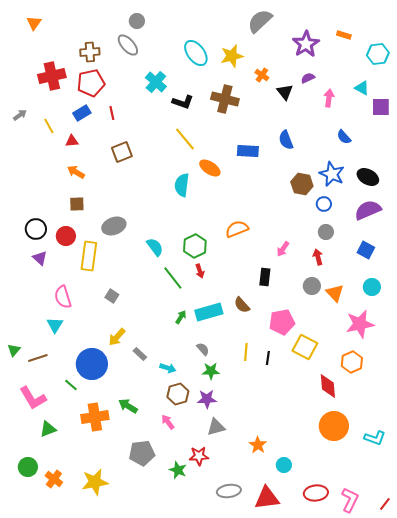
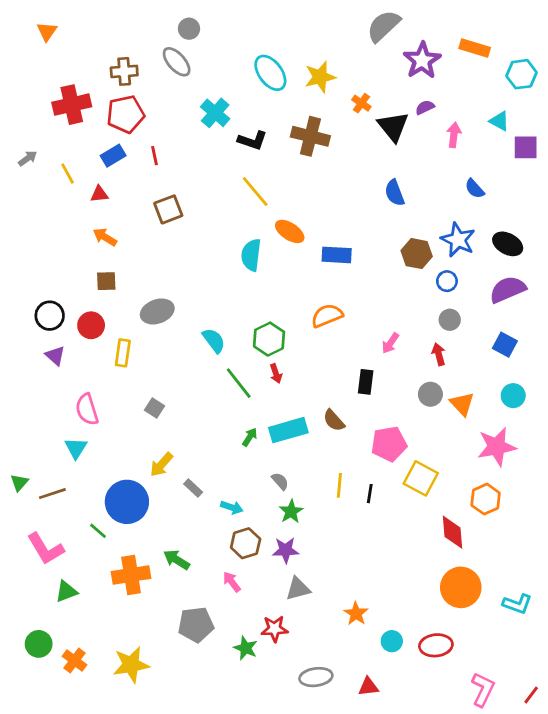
gray semicircle: (260, 21) -> (384, 26), moved
orange rectangle: (344, 35) -> (475, 48), size x1.5
black triangle: (285, 92) -> (393, 127), size x1.4
blue rectangle: (248, 151) -> (337, 255), moved
yellow rectangle: (89, 256) -> (123, 353), size x0.7
green star: (211, 371) -> (291, 512), turned -30
red ellipse: (316, 493) -> (436, 645), moved
red triangle: (267, 498) -> (368, 687), size x0.6

